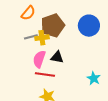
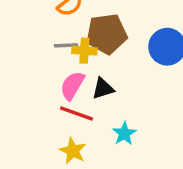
black triangle: (57, 57) -> (103, 89), turned -40
cyan star: (94, 78) -> (124, 134), moved

